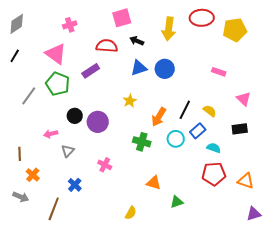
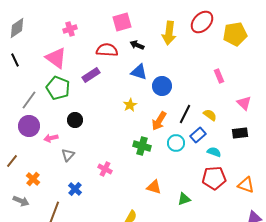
red ellipse: (202, 18) -> (202, 22), turned -45
black line: (15, 56) -> (15, 60), turned -56
blue triangle: (139, 68) -> (139, 72), turned 36
blue circle: (165, 69) -> (162, 86), moved
pink rectangle: (219, 72) -> (219, 76), turned 48
purple circle: (98, 122) -> (29, 126), moved
brown line: (20, 154) -> (12, 161), moved, turned 40
green triangle: (177, 202) -> (184, 199), moved

